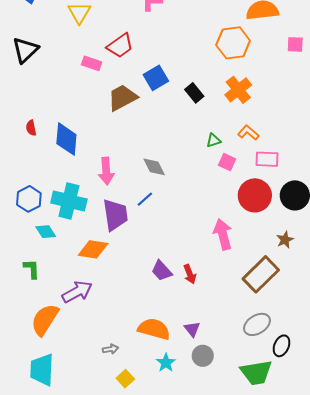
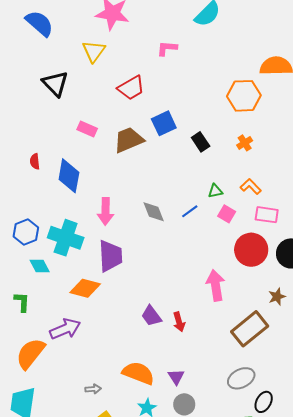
black triangle: (25, 50) -> (55, 84), moved, turned -36
pink rectangle: (92, 63) -> (87, 129), moved
orange cross: (238, 90) -> (245, 143), size x0.6
blue line: (145, 199) -> (190, 211), moved

